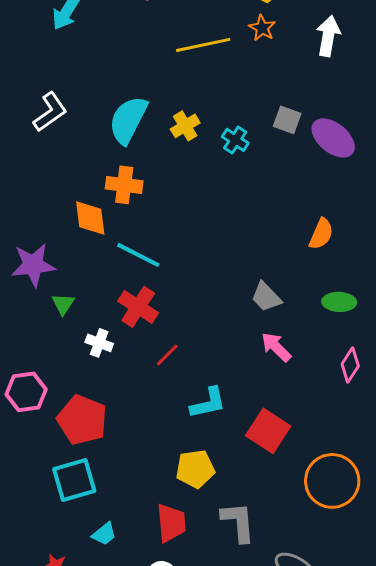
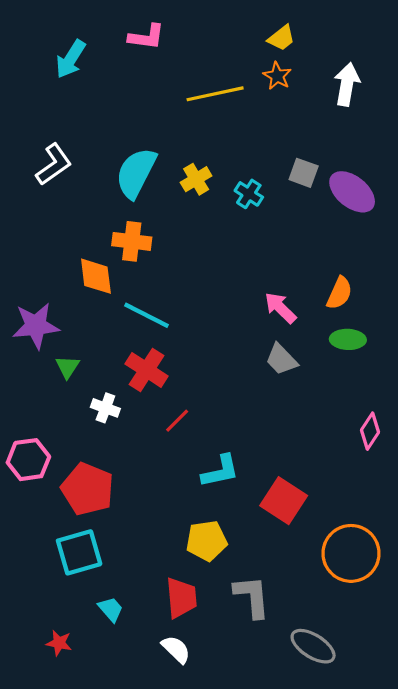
green ellipse: (339, 302) -> (348, 339), moved
pink arrow: (276, 347) -> (280, 308), moved
cyan trapezoid: (104, 534) -> (111, 609), turned -92

